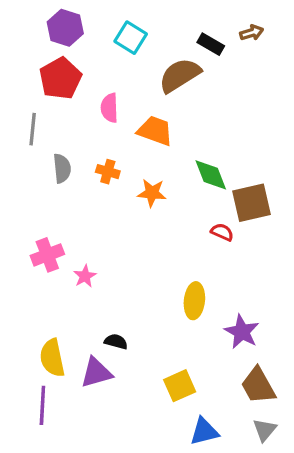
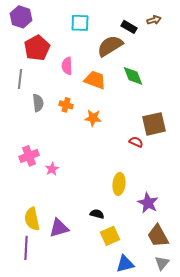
purple hexagon: (65, 28) -> (21, 17), moved
cyan square: (131, 38) -> (80, 23), turned -30
green diamond: (211, 175) -> (133, 76), moved
black semicircle: (116, 342) -> (97, 214), moved

